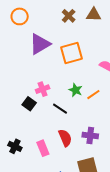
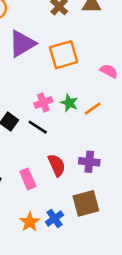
pink cross: (43, 89) -> (43, 103), moved
black line: (60, 109) -> (38, 127), moved

